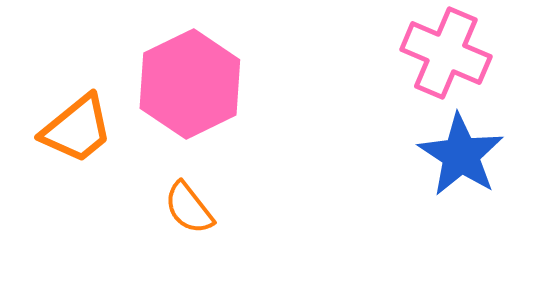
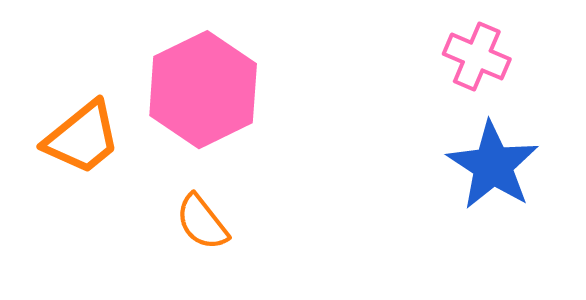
pink cross: (446, 53) -> (477, 56), size x0.7

